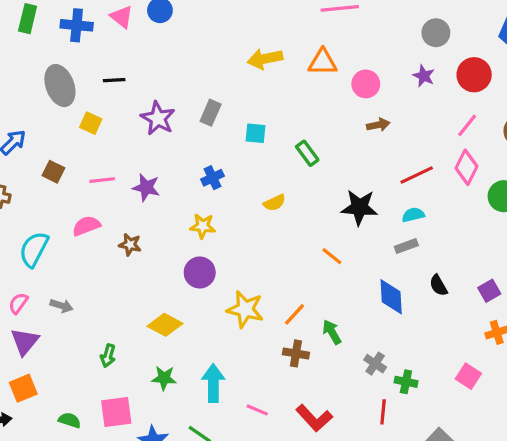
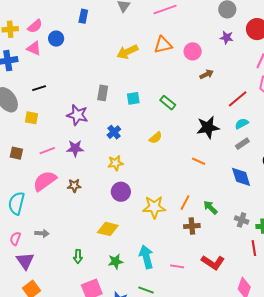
purple star: (158, 118) -> (77, 115), moved
pink semicircle: (86, 226) -> (45, 181), size x1.4

